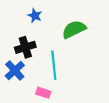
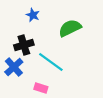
cyan line: (54, 65) -> (51, 62), turned -48

